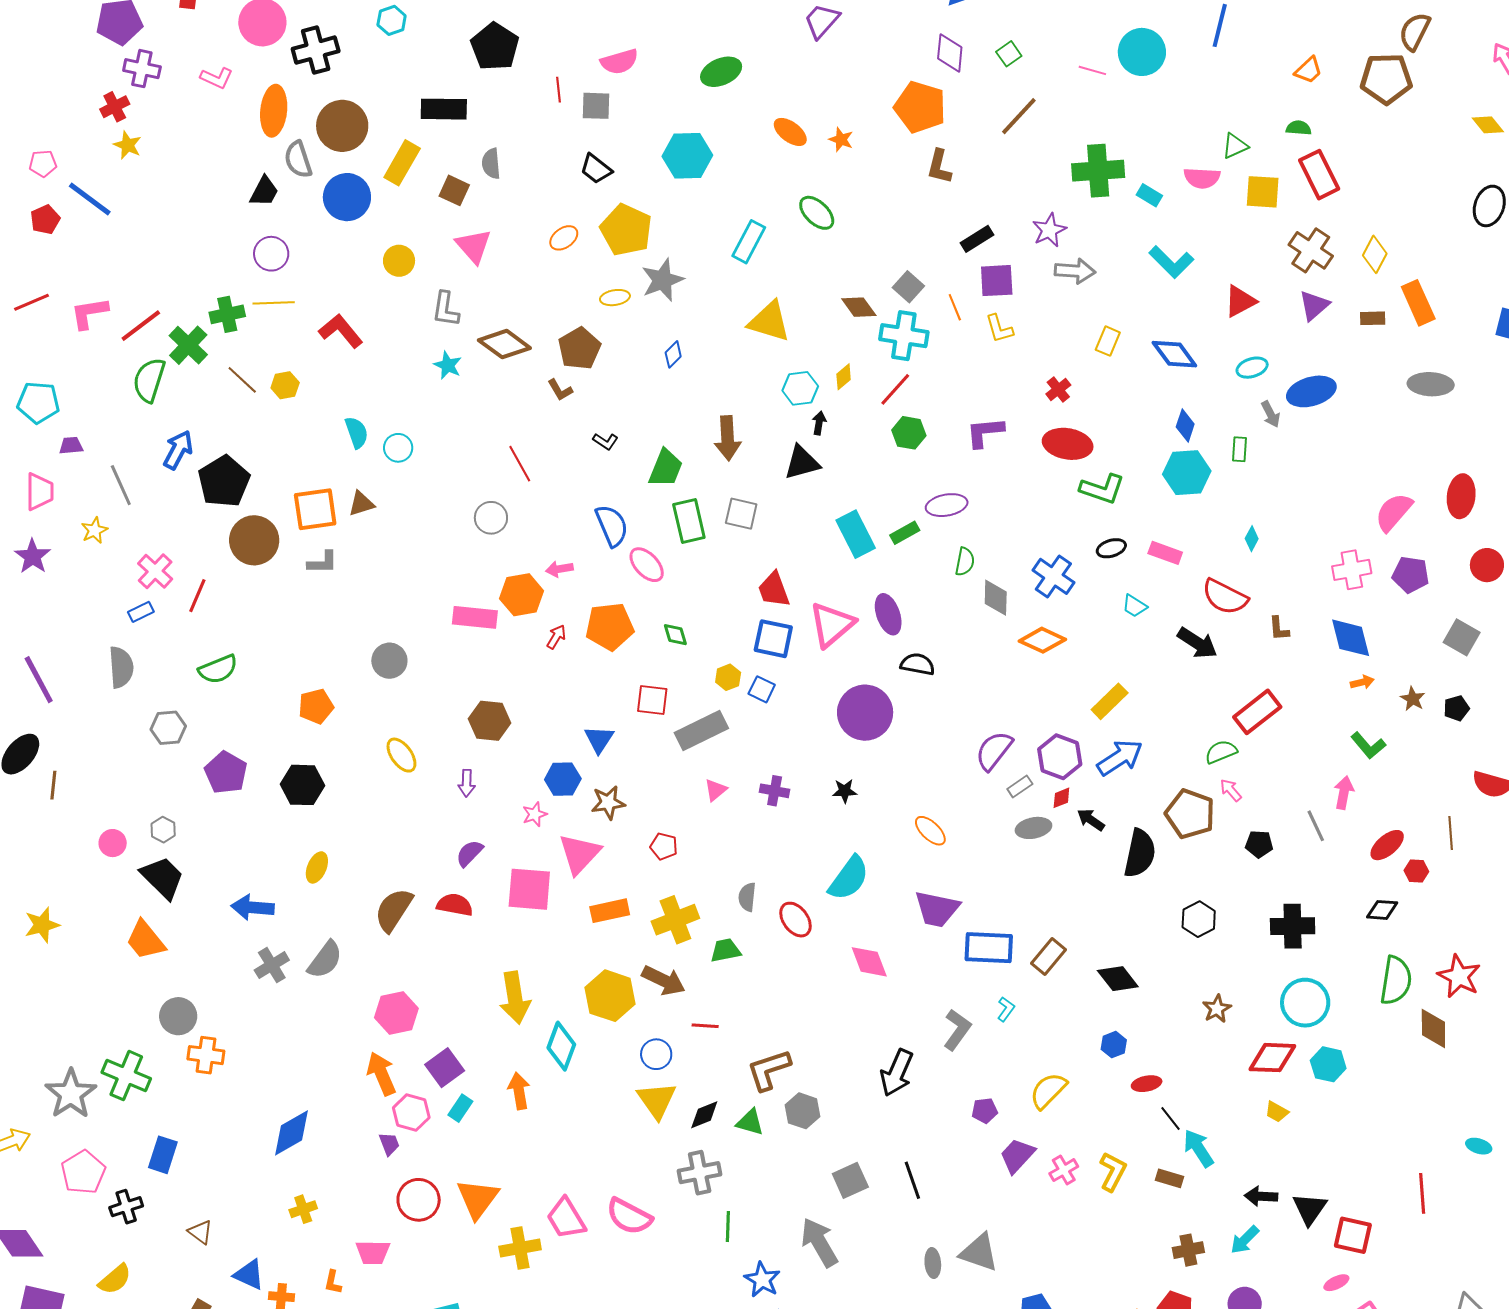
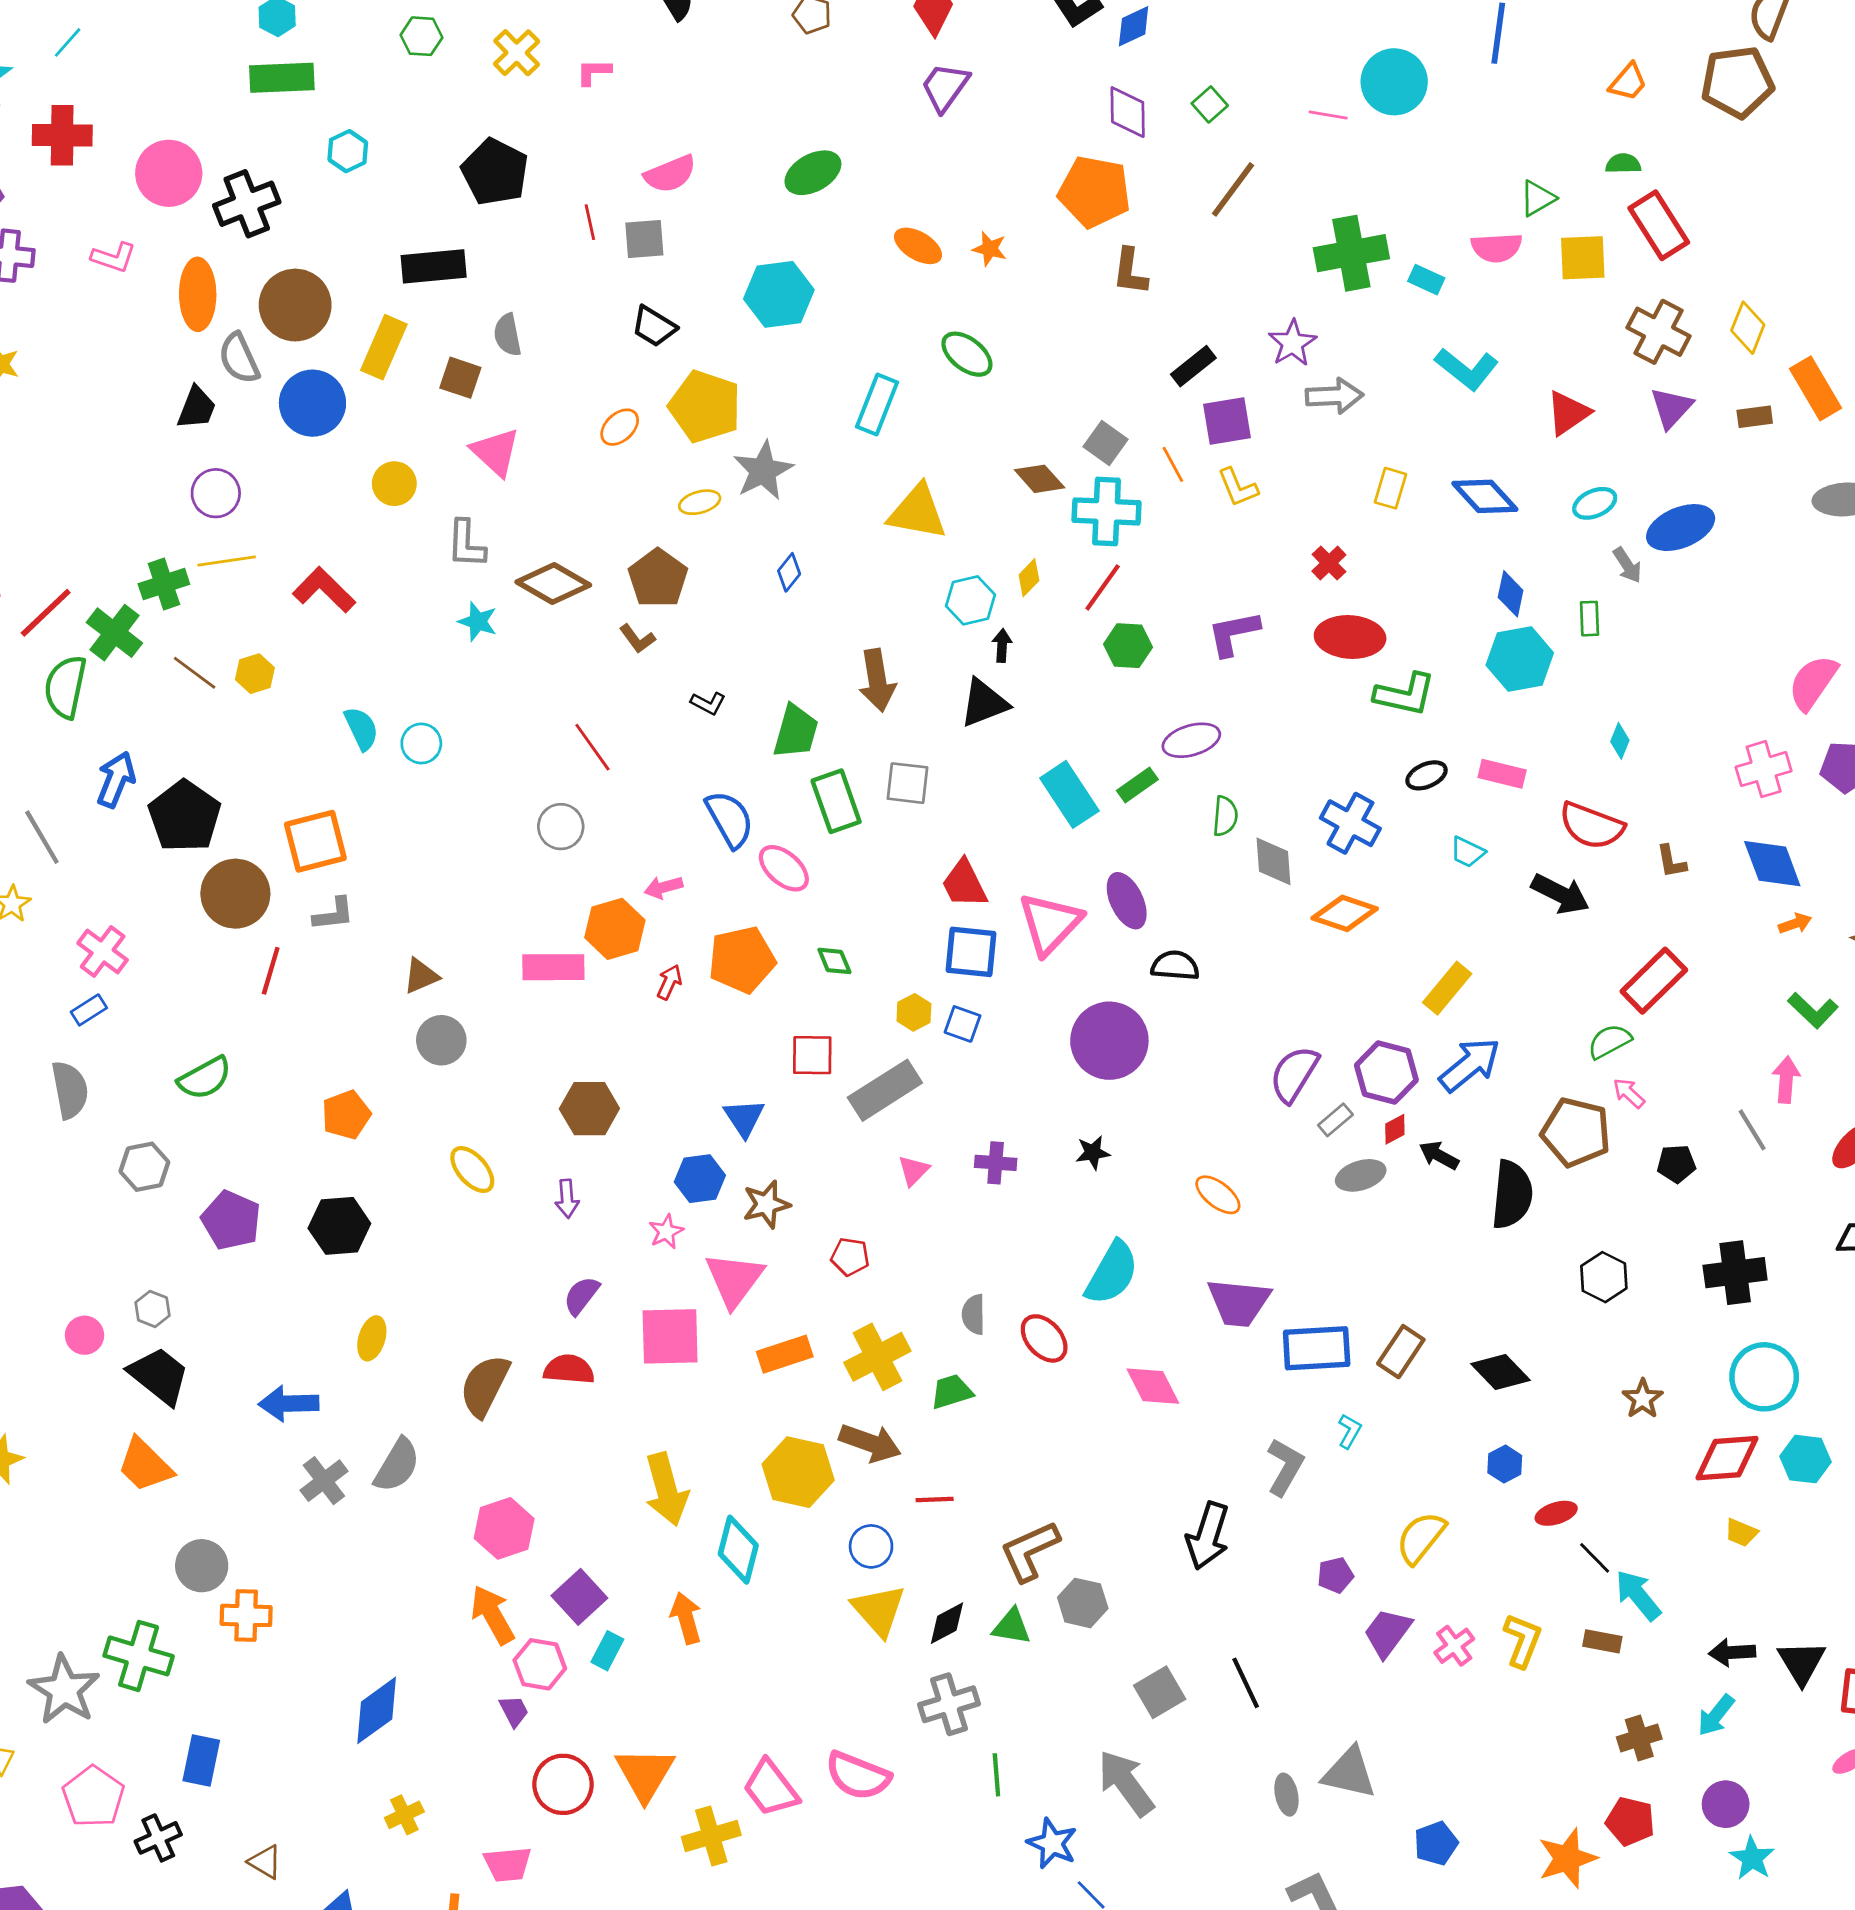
brown triangle: (361, 504) -> (421, 976), moved
red line: (197, 596) -> (271, 971), moved

